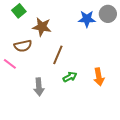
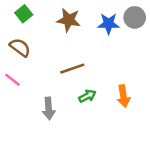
brown star: (42, 27) -> (69, 20), moved
brown semicircle: (23, 46) -> (20, 47), moved, turned -132
brown line: (58, 55) -> (72, 69), turned 48

